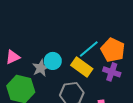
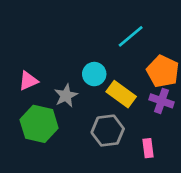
cyan line: (89, 49) -> (131, 36), moved
cyan circle: (53, 61) -> (94, 74), moved

